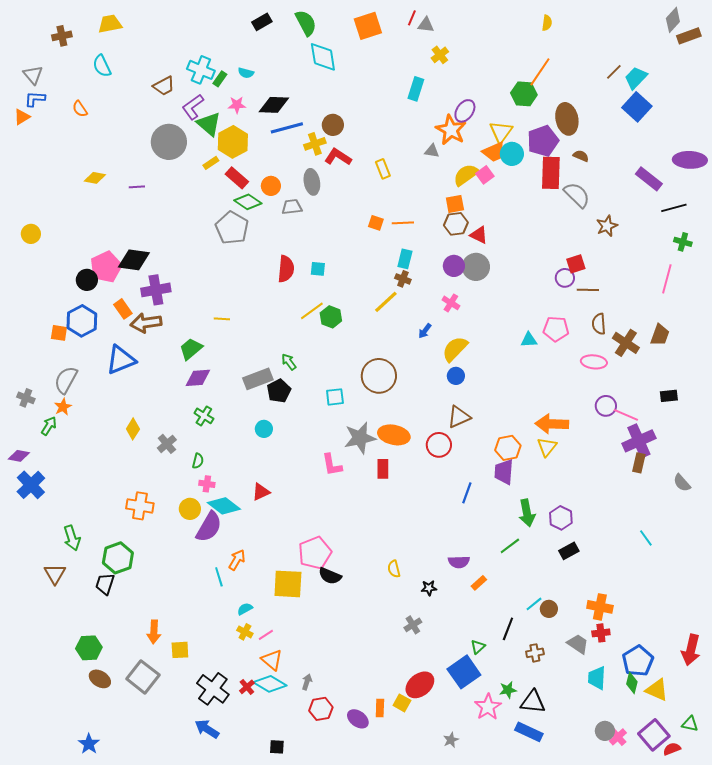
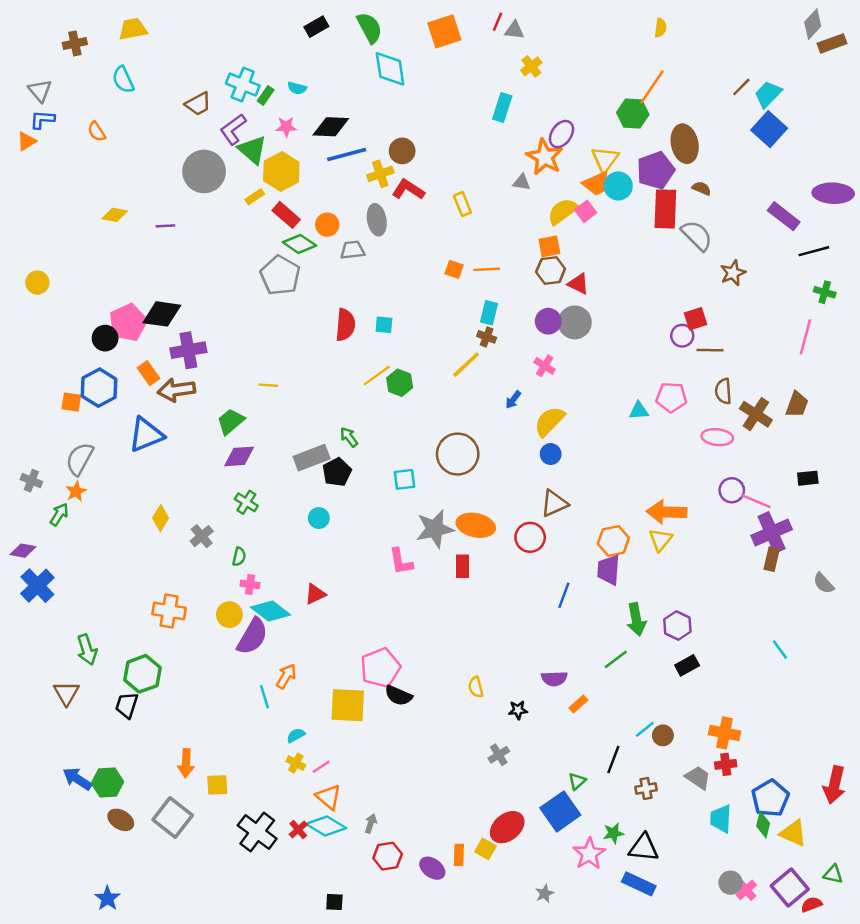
blue arrow: (207, 729) -> (77, 779), moved

